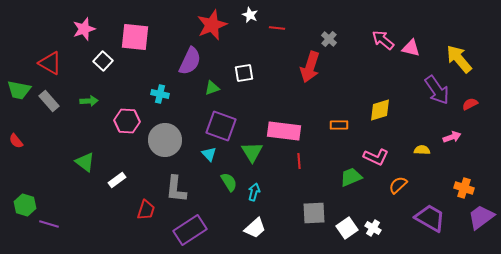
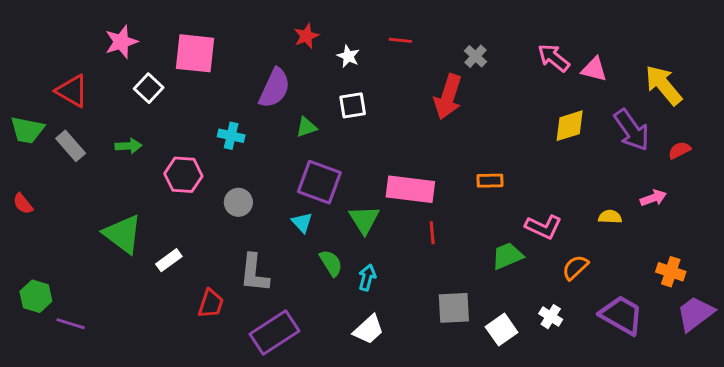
white star: (250, 15) -> (348, 56), moved
red star: (212, 25) -> (306, 36), size x0.6
yellow diamond: (380, 110) -> (570, 126), moved
gray circle: (165, 140) -> (238, 202), size x0.6
green triangle: (85, 162) -> (123, 234), size x1.4
white cross: (373, 228) -> (551, 317), moved

